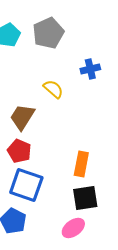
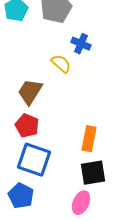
blue cross: (90, 69) -> (81, 44), moved, turned 36
pink ellipse: (73, 228) -> (81, 203), turned -30

